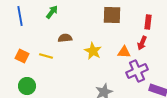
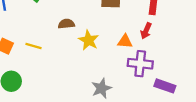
brown semicircle: (65, 38) -> (66, 24), moved
purple cross: (137, 71) -> (140, 64), turned 30

